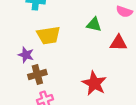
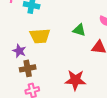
red star: (94, 83) -> (75, 80), turned -30

